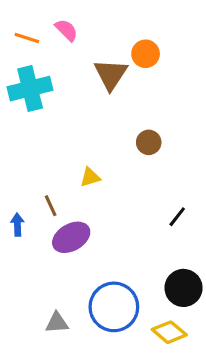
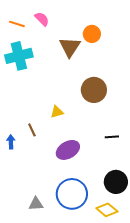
brown circle: (149, 142) -> (94, 90), size x1.6
black line: (177, 217) -> (112, 137), turned 48
purple ellipse: (71, 237) -> (68, 150), moved

